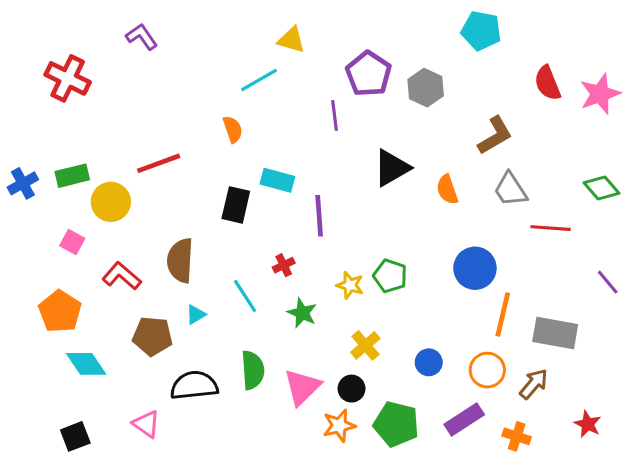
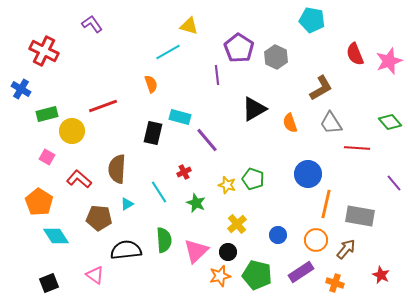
blue cross: (23, 183) -> (21, 89), moved, turned -30
purple line: (319, 216) -> (207, 140), turned -36

